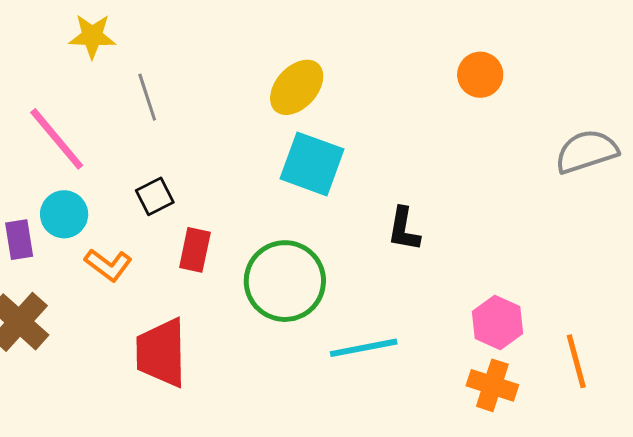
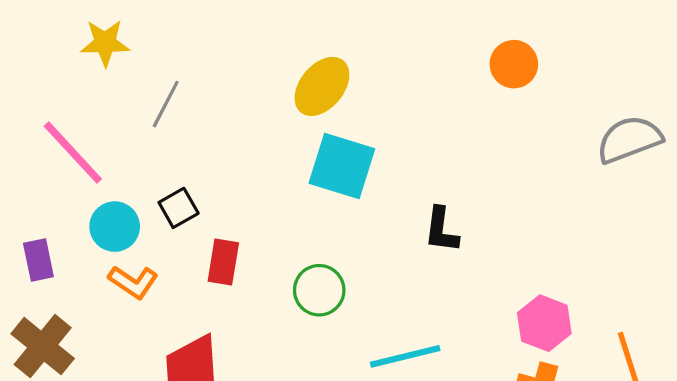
gray line: (147, 97) -> (166, 104), turned 48
cyan circle: (64, 214) -> (115, 227), moved
green circle: (285, 281) -> (319, 290), size x0.6

